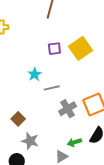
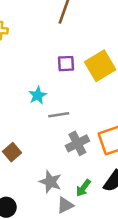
gray star: (30, 141) -> (50, 182), moved
green arrow: (74, 142) -> (83, 188), turned -40

